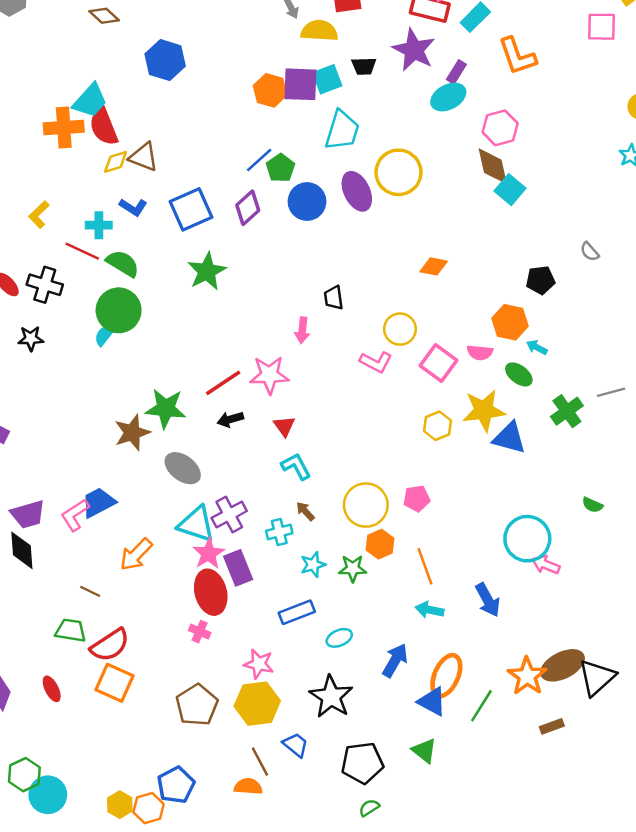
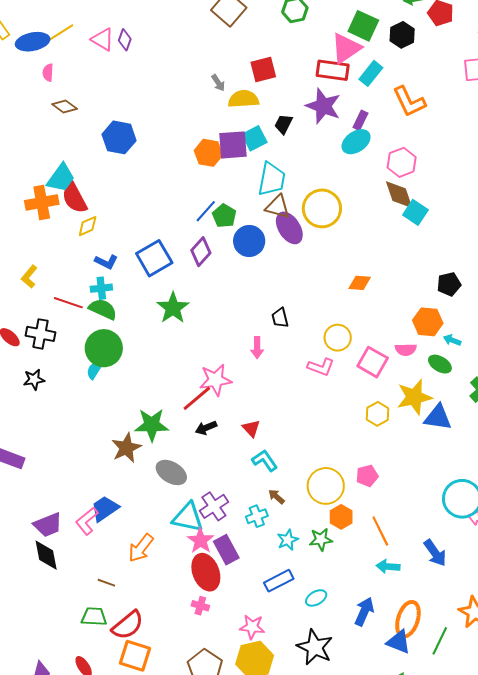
black trapezoid: (364, 66) -> (283, 124), turned 125
brown triangle: (143, 157) -> (278, 207), moved
cyan cross: (99, 225) -> (101, 288), moved
pink star: (269, 375) -> (215, 380), moved

